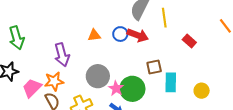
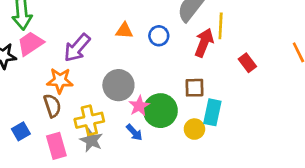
red arrow: (138, 35) -> (204, 43), moved, turned -100
purple arrow: (62, 55) -> (77, 48), turned 45
pink trapezoid: (32, 88) -> (30, 44), moved
yellow circle: (202, 91) -> (194, 129), moved

